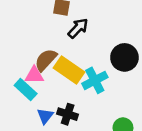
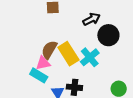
black arrow: (78, 28) -> (91, 19), moved, turned 30
yellow rectangle: (69, 70) -> (68, 54), turned 35

